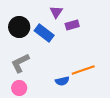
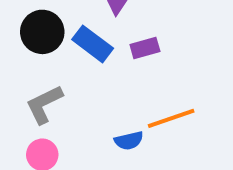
purple rectangle: (72, 25) -> (145, 48), moved

